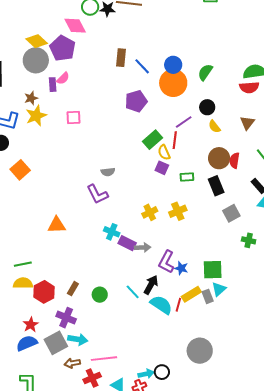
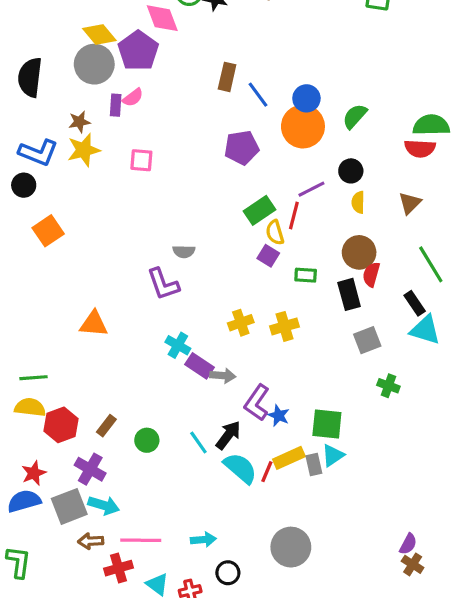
yellow semicircle: (214, 127) -> (358, 202), turned 32
red semicircle: (234, 160) -> (371, 274), moved
cyan arrow: (146, 374) -> (203, 540), moved

